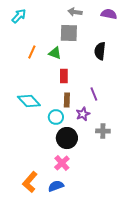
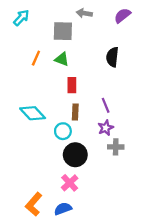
purple semicircle: (109, 14) -> (122, 15), turned -49
gray square: (69, 33) -> (63, 31), moved
purple star: (83, 114) -> (106, 128), moved

